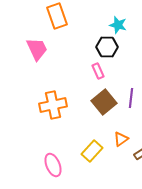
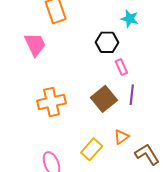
cyan star: (118, 25) -> (130, 19), moved
pink rectangle: (98, 71) -> (121, 67), moved

